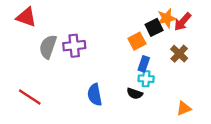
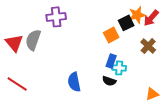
red triangle: (26, 17) -> (14, 43), moved, turned 30
purple cross: (74, 46) -> (56, 17), moved
blue rectangle: (144, 64) -> (111, 61), moved

